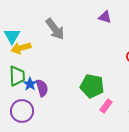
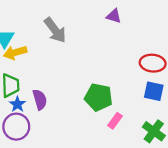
blue star: (30, 84) -> (17, 104), moved

